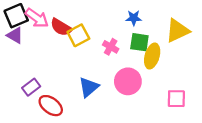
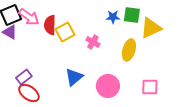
red semicircle: (61, 27) -> (50, 25), turned 60
green square: (139, 42) -> (132, 15), moved
pink circle: (128, 81) -> (108, 86), moved
red ellipse: (51, 106) -> (29, 93), moved

